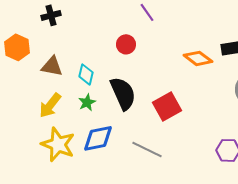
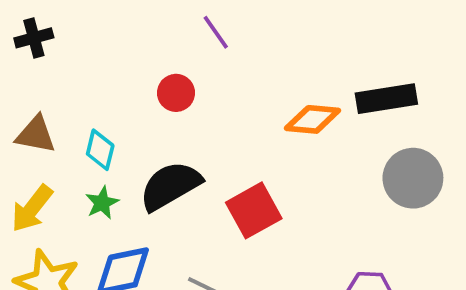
orange diamond: (198, 58) -> (312, 119), turned -32
black semicircle: (123, 93) -> (170, 186), turned -96

